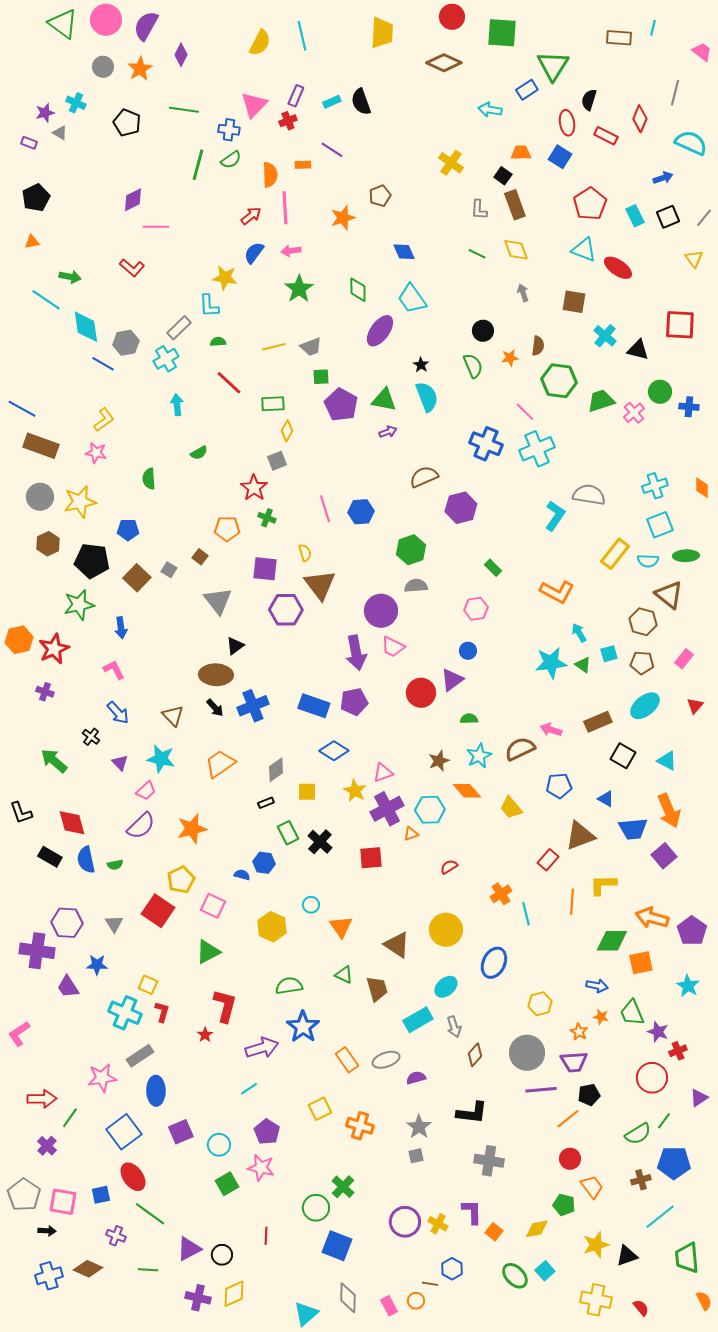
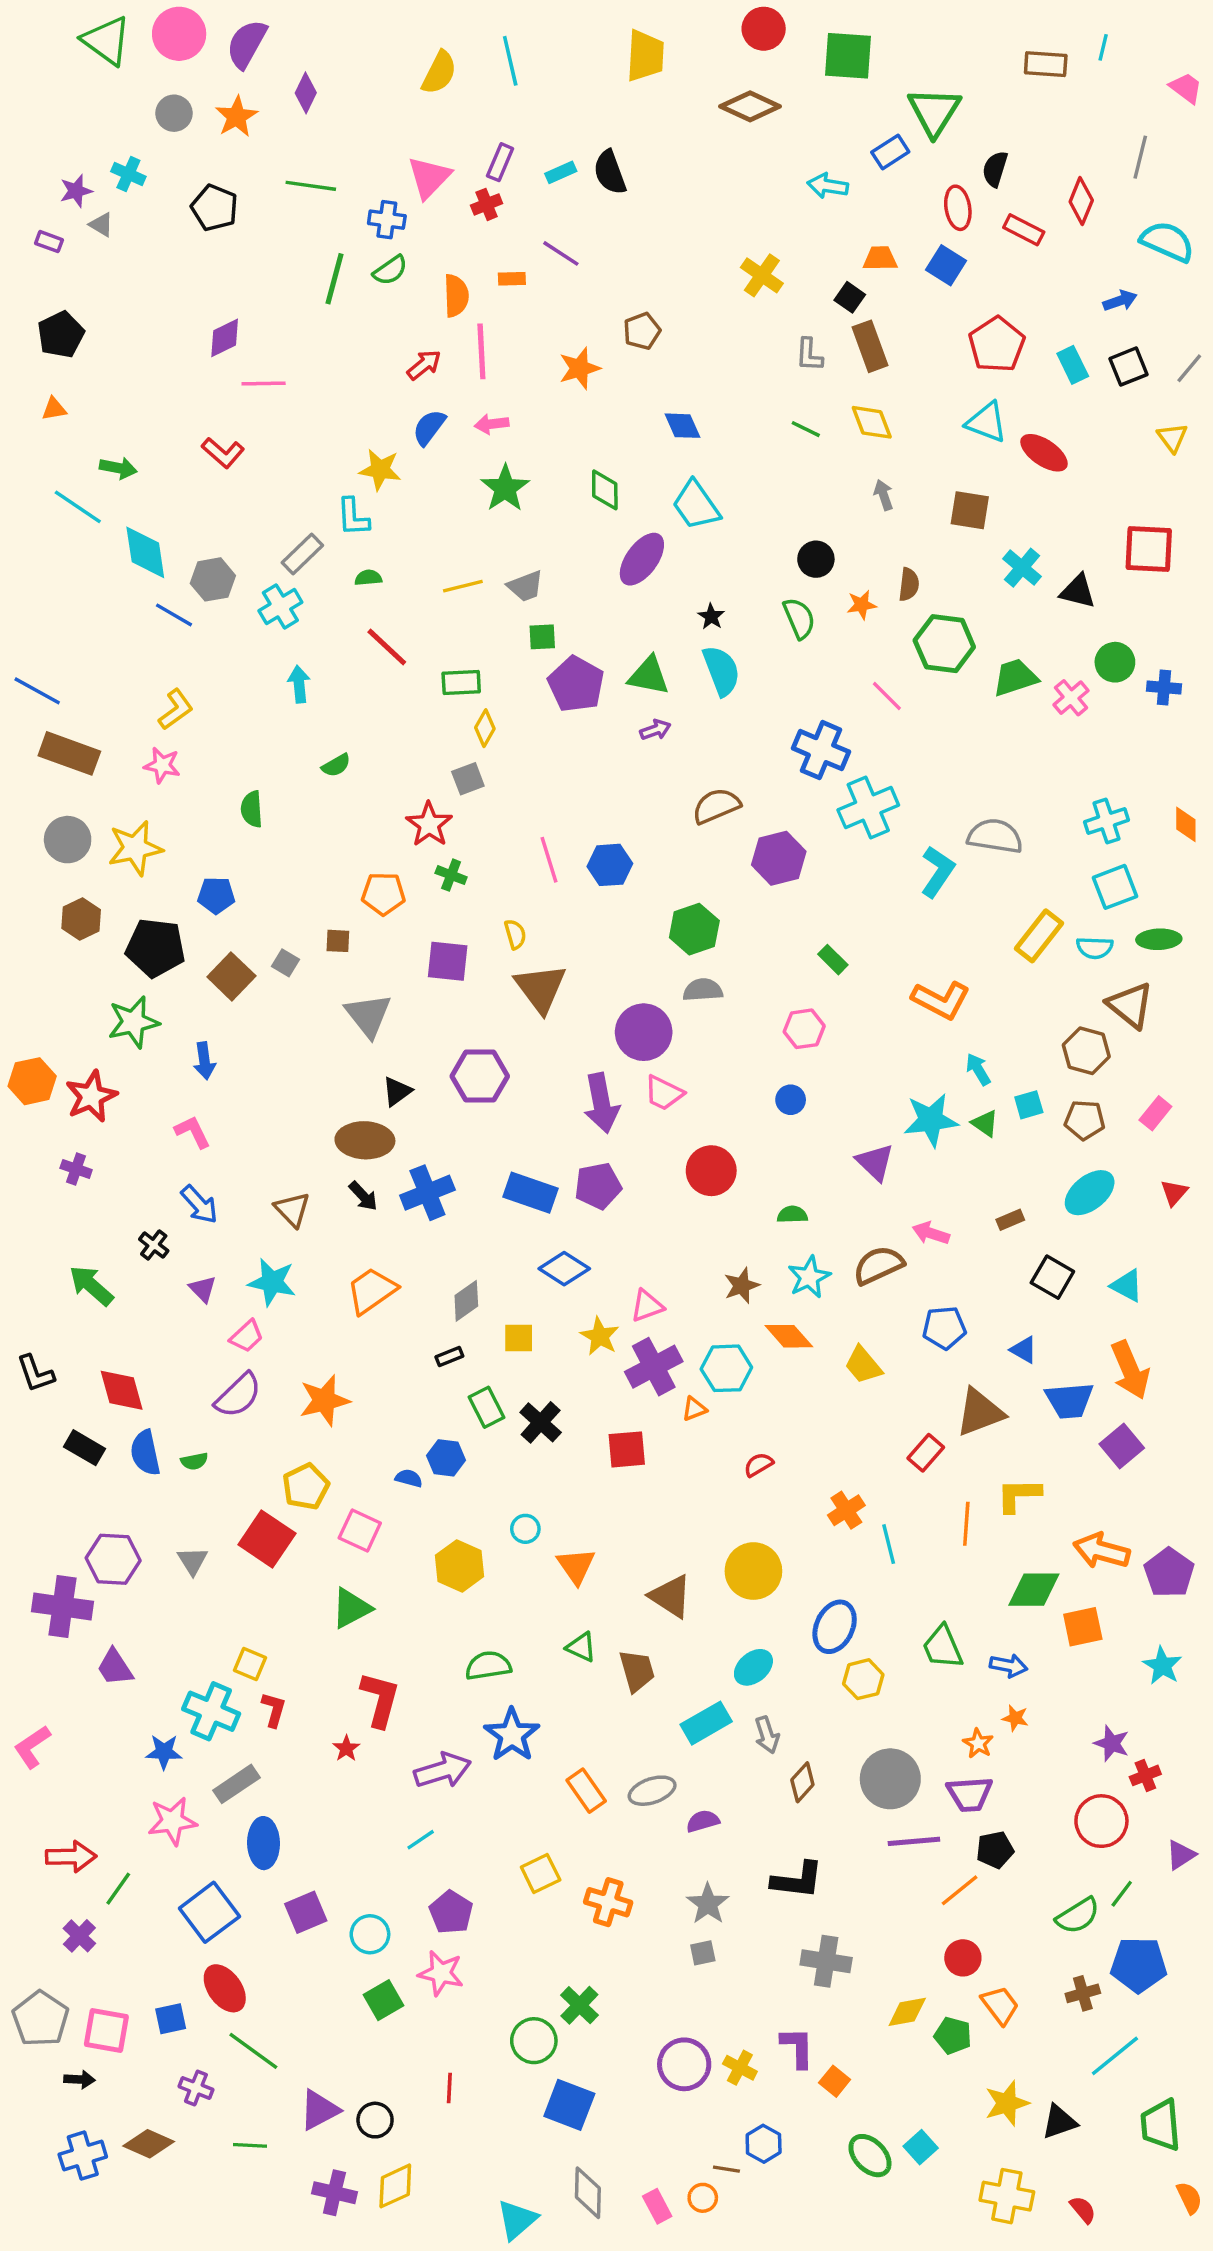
cyan cross: (537, 449) -> (868, 807), moved
brown square: (200, 557) -> (338, 941), turned -35
purple hexagon: (286, 610) -> (480, 1076), moved
purple triangle: (452, 680) -> (875, 1162), moved, turned -40
brown rectangle: (598, 722) -> (1010, 1220), size x0.6
blue star: (97, 965) -> (164, 1752), moved
yellow hexagon: (540, 1004) -> (863, 1679), moved
green trapezoid: (632, 1013) -> (943, 1647), moved
yellow diamond: (537, 1229) -> (907, 2012), moved

